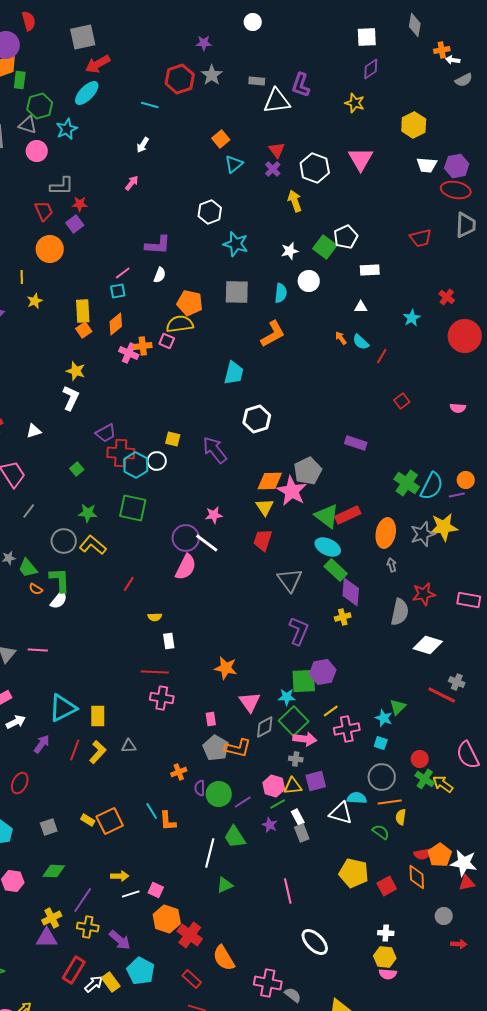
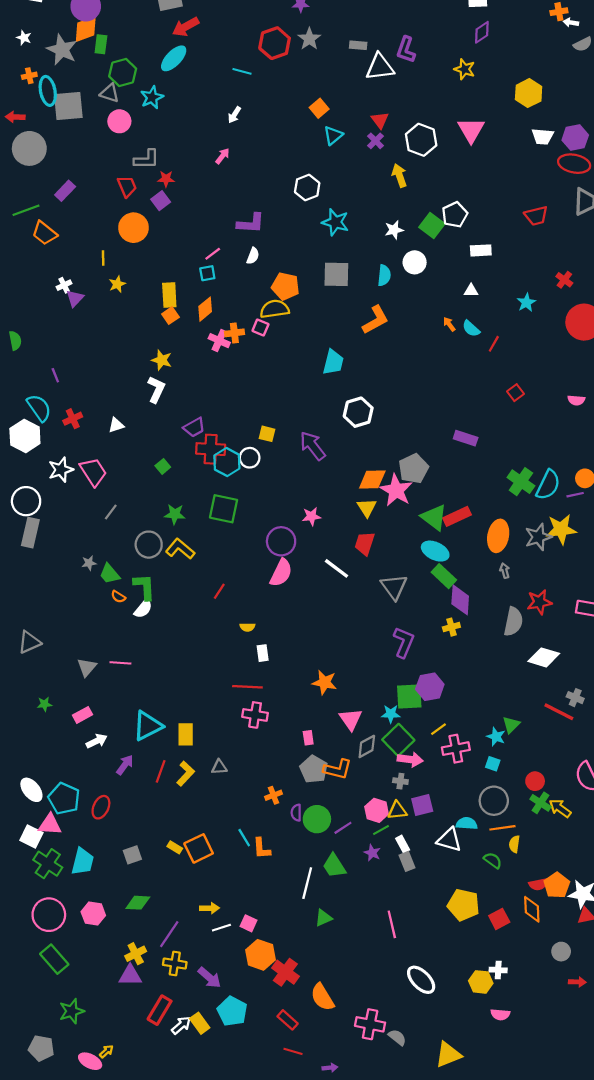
white line: (207, 543) -> (336, 568), moved
yellow hexagon: (385, 957) -> (481, 982), moved

